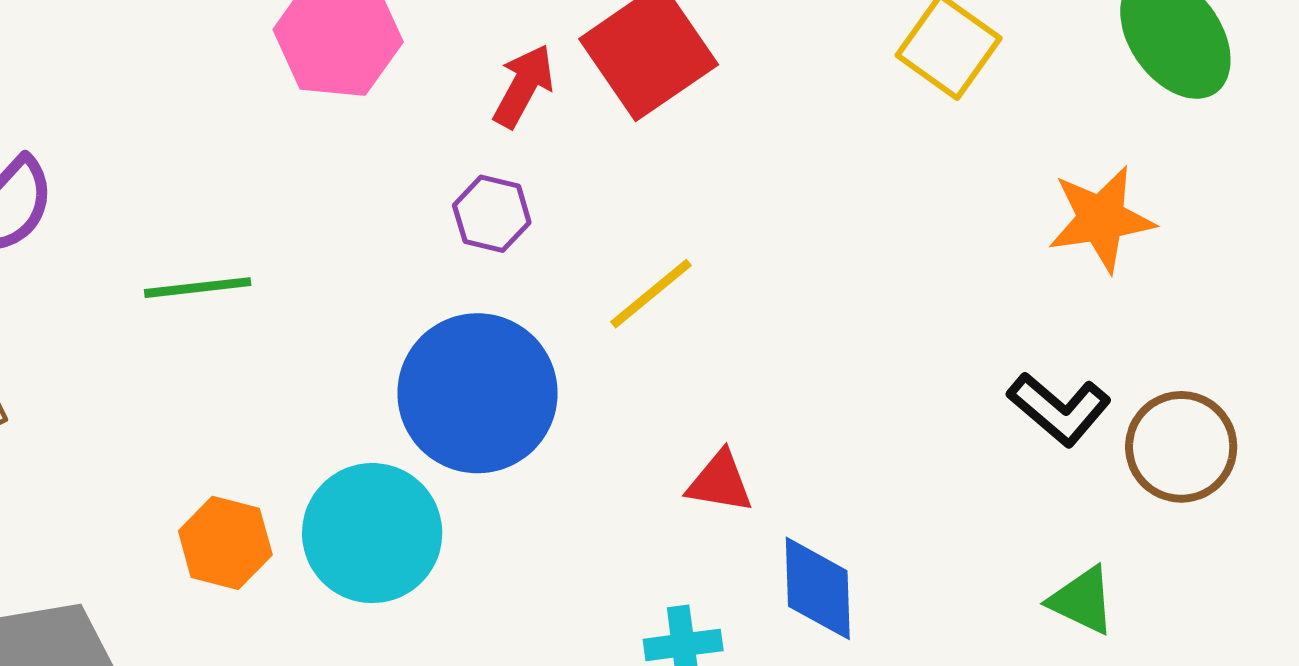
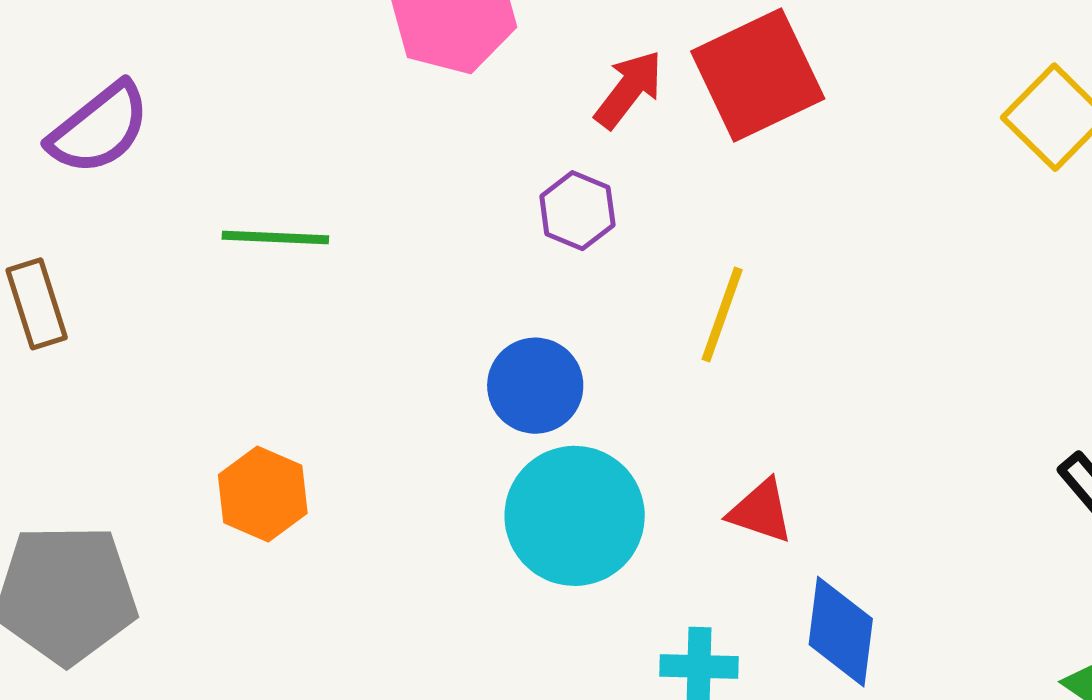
yellow line: (651, 294) -> (722, 314), turned -40
blue circle: (477, 393) -> (535, 386), size x0.6
cyan circle: (372, 533) -> (575, 516), moved

